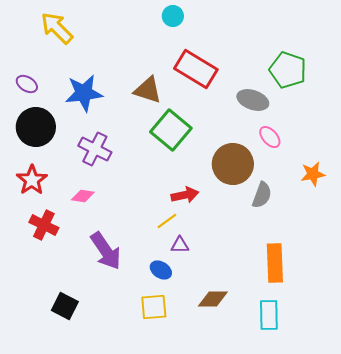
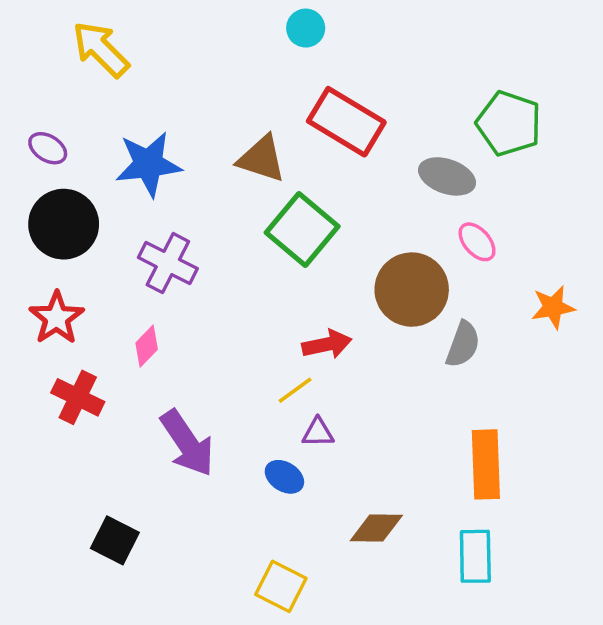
pink diamond: (83, 196) -> (147, 346), turned -55
yellow square: (154, 307) -> (281, 586), moved, turned 32

